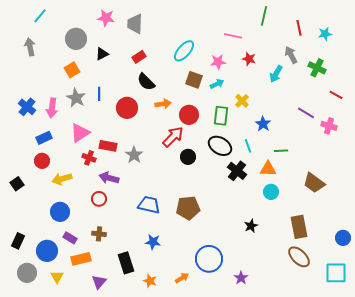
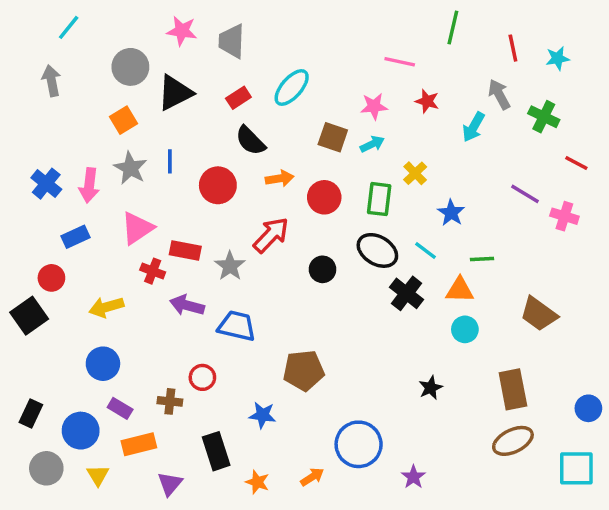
cyan ellipse: (184, 51) -> (292, 87), moved
black triangle: (102, 54) -> (175, 93), size x1.6
red arrow: (173, 137) -> (271, 235), moved
cyan line: (248, 146) -> (425, 250), turned -32
red circle: (42, 161) -> (51, 278), moved
black square: (17, 184) -> (29, 316), size x1.5
red circle: (99, 199) -> (202, 377), moved
blue trapezoid: (149, 205) -> (237, 326), moved
brown pentagon: (188, 208) -> (304, 371), moved
brown ellipse: (299, 257) -> (513, 441), turned -70

